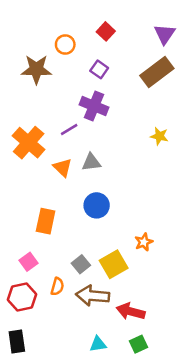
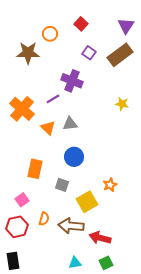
purple square: (99, 69) -> (89, 53), moved
gray square: (81, 264) -> (62, 185), moved, turned -32

